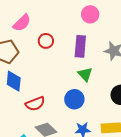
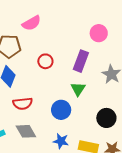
red circle: (46, 41) -> (45, 61), moved

